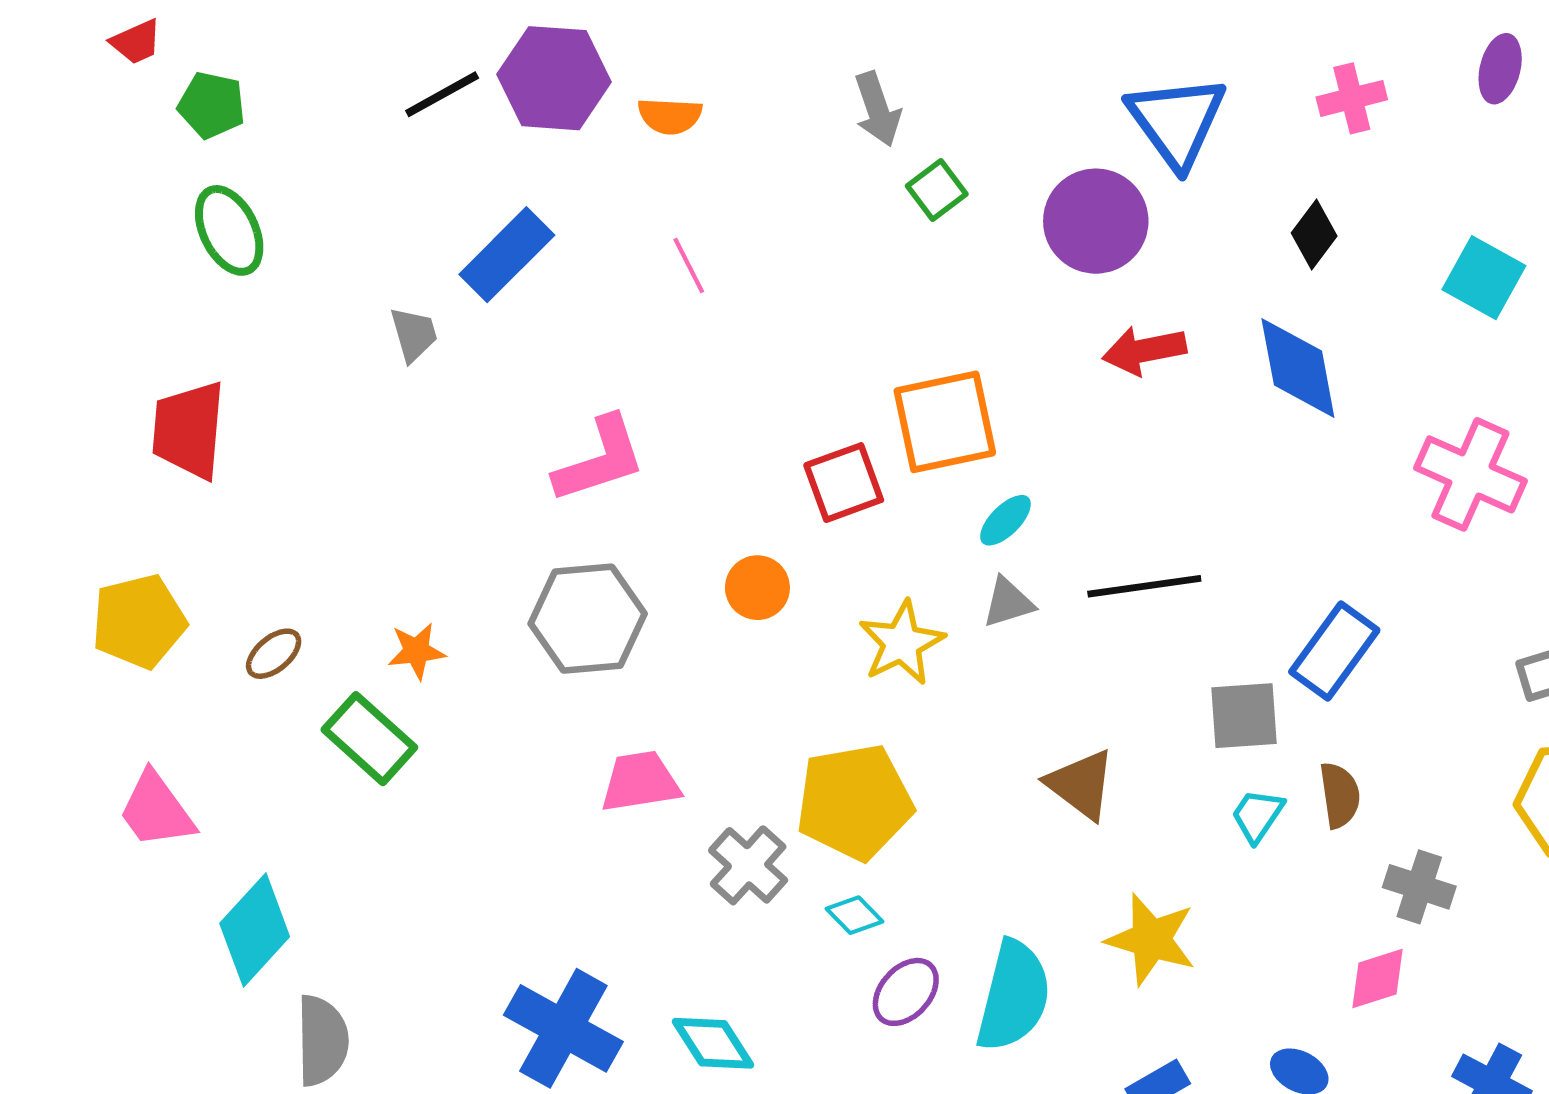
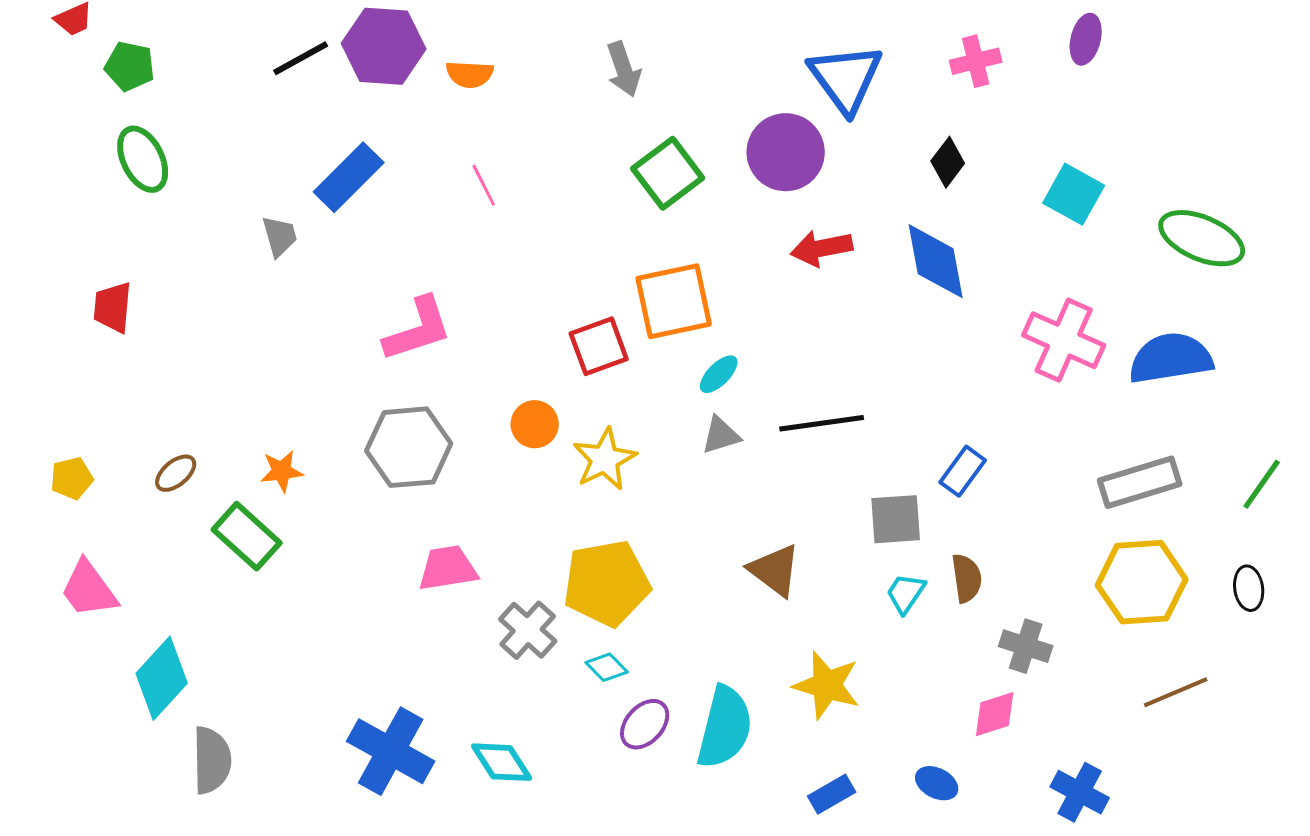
green square: (937, 190) -> (668, 173), moved, size x1.6
red trapezoid: (189, 430) -> (113, 307), size x0.7
yellow pentagon: (139, 621) -> (72, 478), moved, size x0.6
yellow star: (902, 643) -> (605, 459), moved
blue rectangle: (1334, 651) -> (963, 471), size x0.7

